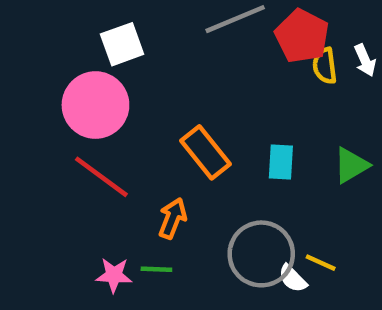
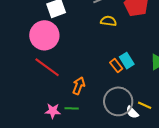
yellow semicircle: (325, 66) -> (108, 21), moved, turned 105
orange rectangle: (205, 152) -> (116, 65), moved, size x0.6
cyan rectangle: (281, 162) -> (127, 61), turned -35

